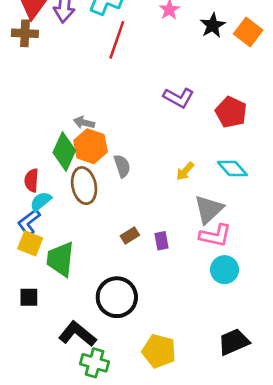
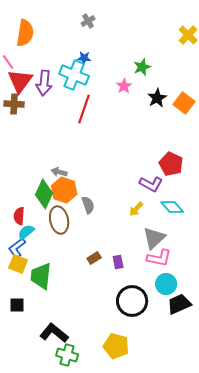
purple L-shape: (179, 98) -> (151, 184), moved
black circle: (117, 297) -> (132, 301), moved
black trapezoid: (234, 342) -> (179, 304), moved

